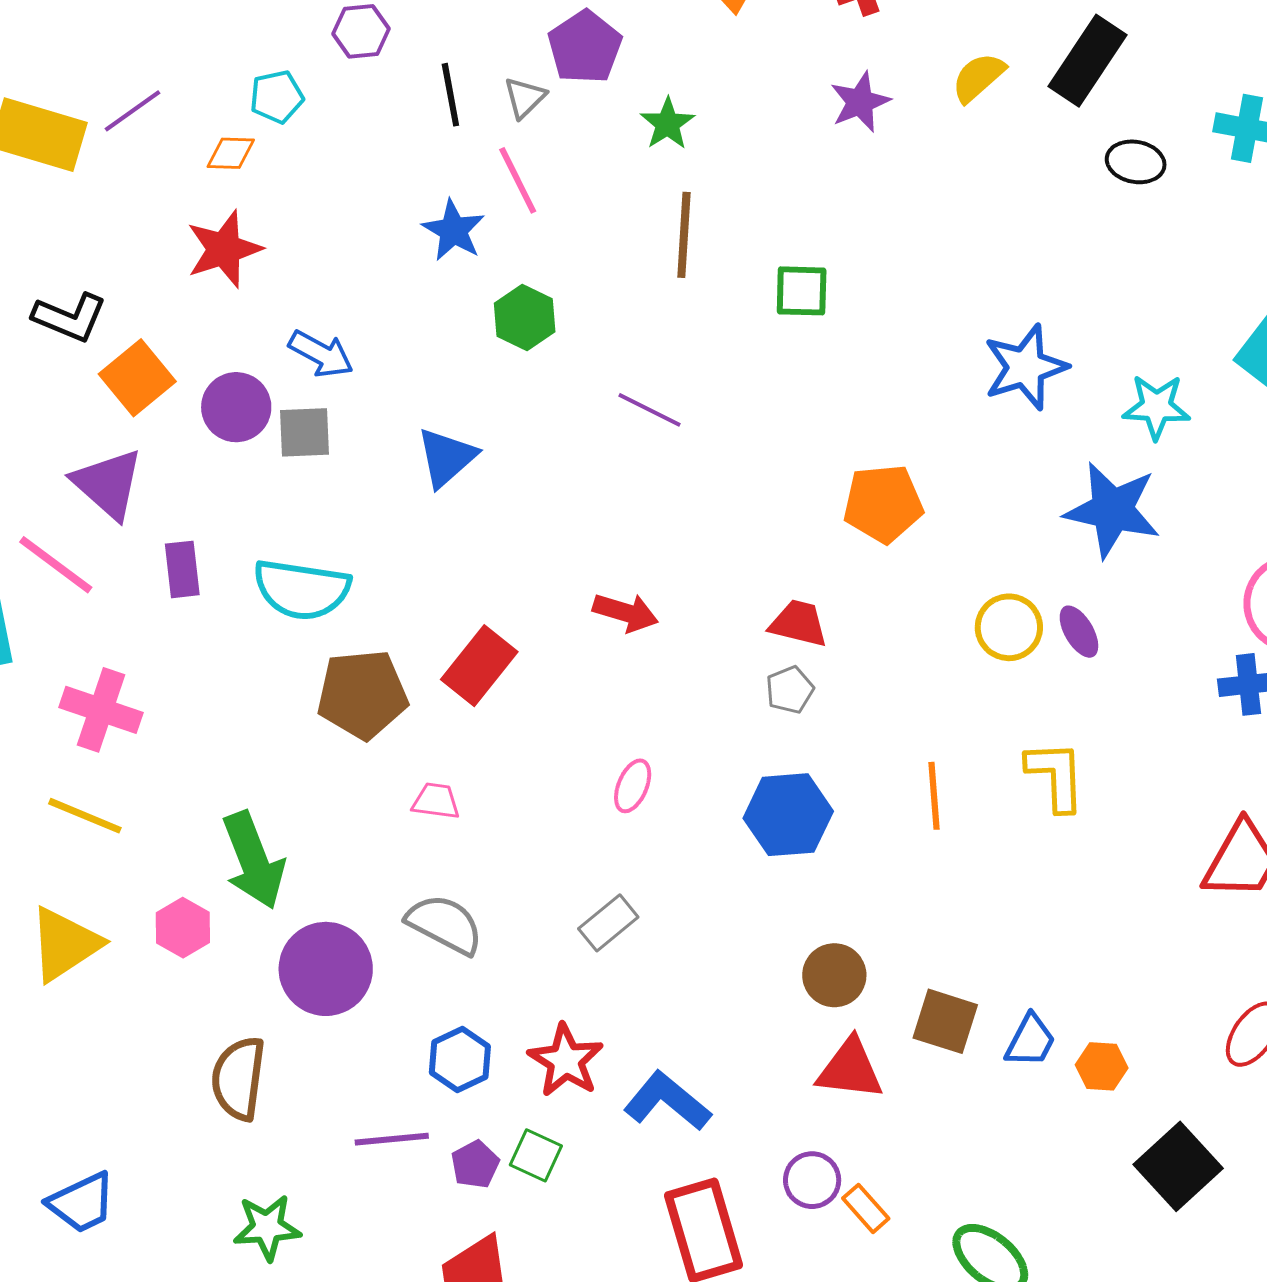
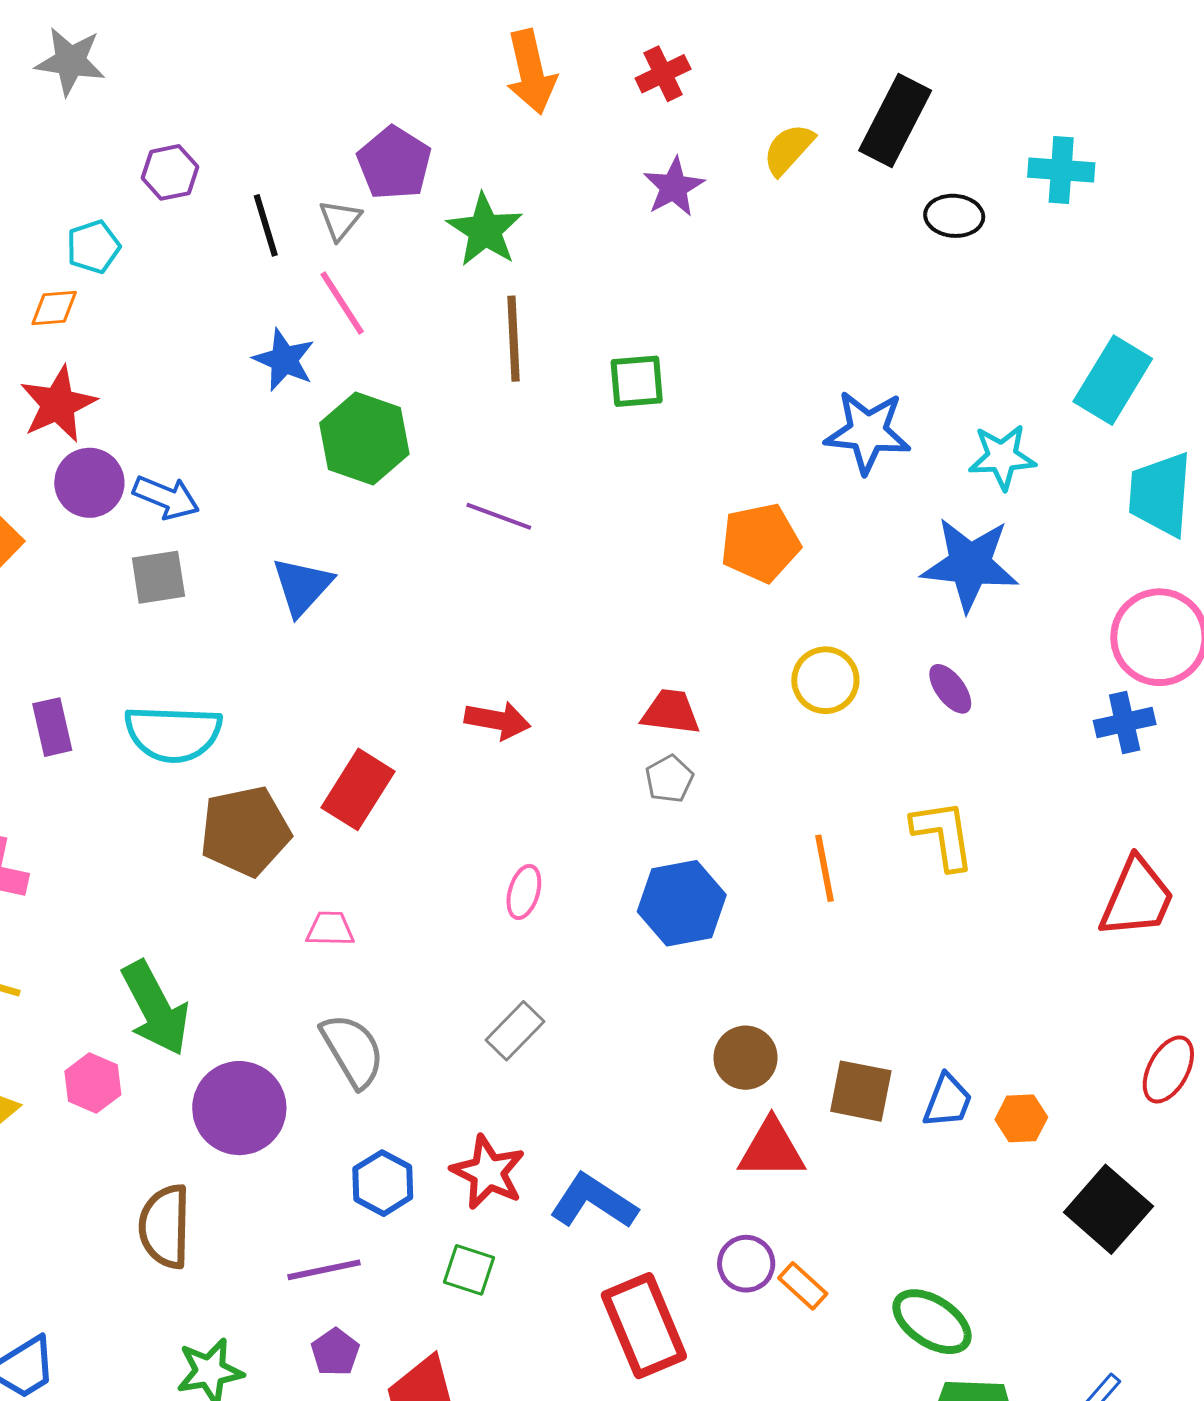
green star: (668, 124) -> (485, 230), size x1.4
green hexagon: (525, 317) -> (364, 439), size x1.4
blue star: (1025, 367) -> (868, 432), turned 30
purple circle: (236, 407) -> (89, 483), moved
orange pentagon: (883, 504) -> (760, 543), moved
yellow circle: (1009, 627) -> (825, 680), moved
gray semicircle: (445, 924) -> (353, 1050), turned 38
purple pentagon: (475, 1164) -> (335, 1352), moved

